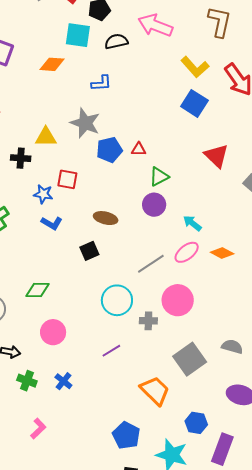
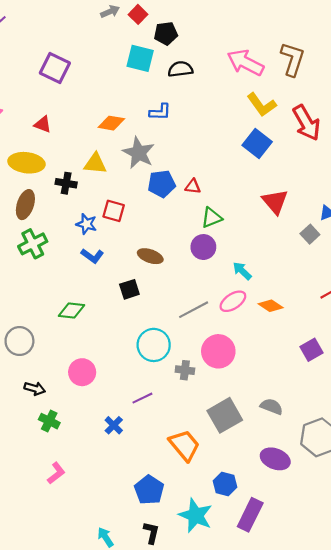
pink arrow: (155, 25) -> (246, 63), moved
orange diamond: (52, 64) -> (111, 123), moved
green diamond: (38, 290) -> (72, 311), moved
blue cross: (63, 381) -> (114, 425), moved

